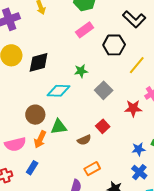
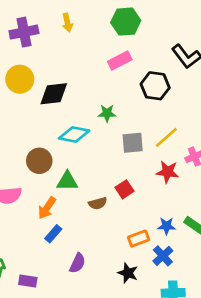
yellow line: (137, 65) -> (166, 137), moved
gray square: (104, 90) -> (133, 143), turned 30
orange arrow: (40, 139) -> (47, 208), moved
blue rectangle: (32, 168) -> (53, 234), moved
orange rectangle: (92, 169) -> (139, 239), moved

